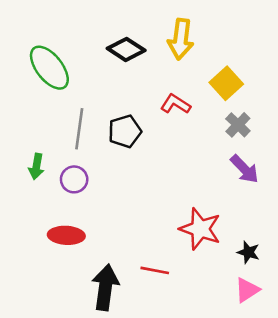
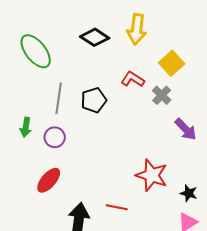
gray cross: (238, 125) -> (162, 95), moved
red ellipse: (66, 235) -> (49, 180), turned -52

